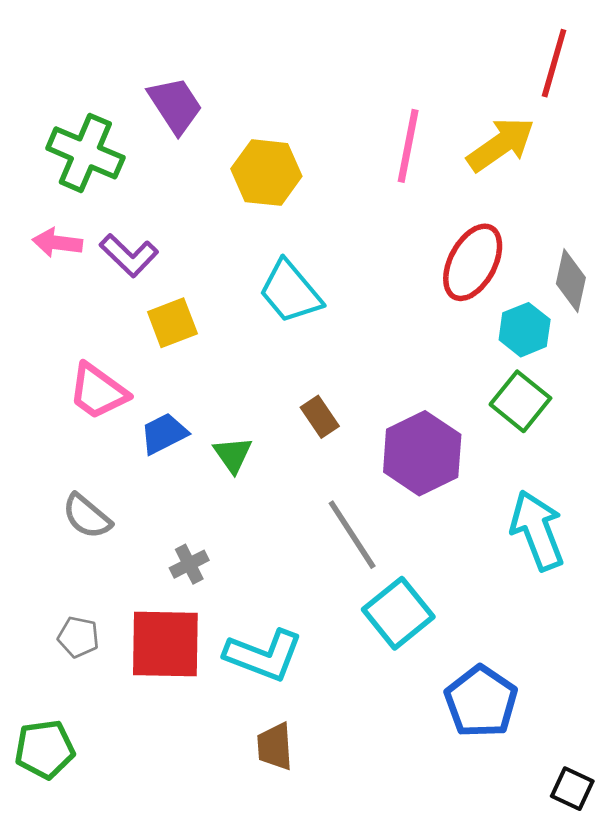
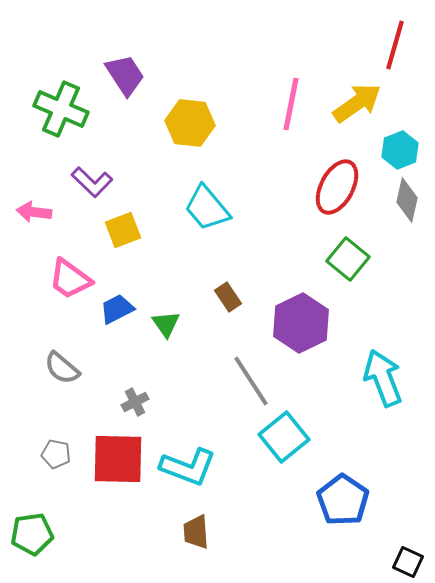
pink arrow: (57, 243) -> (34, 212), moved
cyan hexagon: (525, 330) -> (400, 150), moved
green square: (520, 401) -> (348, 259), moved

